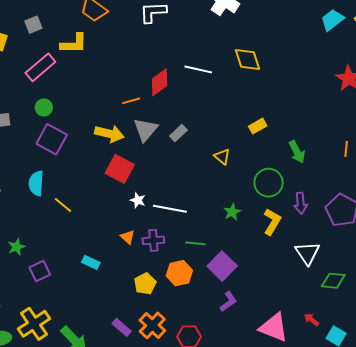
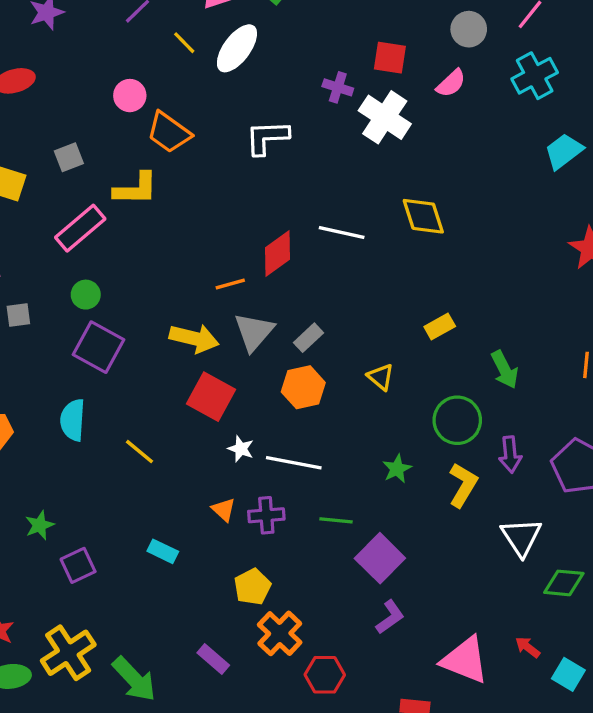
yellow line: (63, 205) -> (139, 452), moved
orange hexagon: (179, 273) -> (303, 387), moved
orange cross: (152, 325) -> (280, 633), moved

